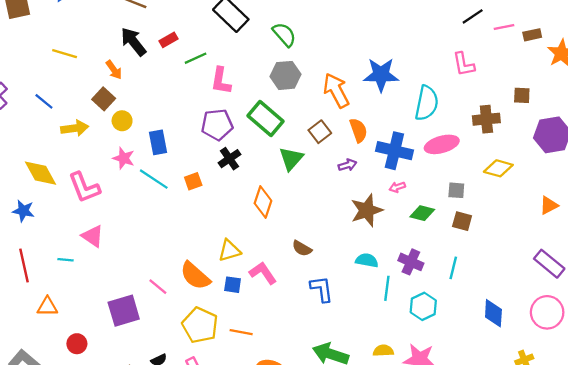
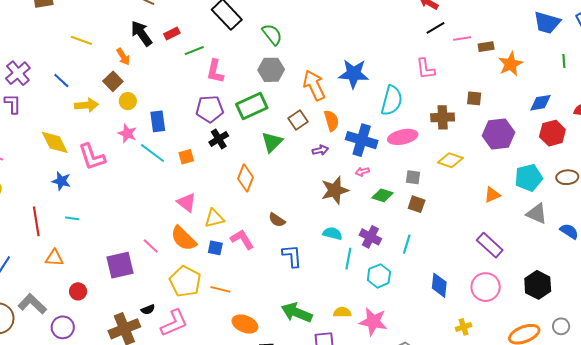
green rectangle: (265, 118) -> (252, 106), turned -68
blue star: (23, 211) -> (61, 181), moved
pink triangle: (93, 236) -> (187, 202), moved

